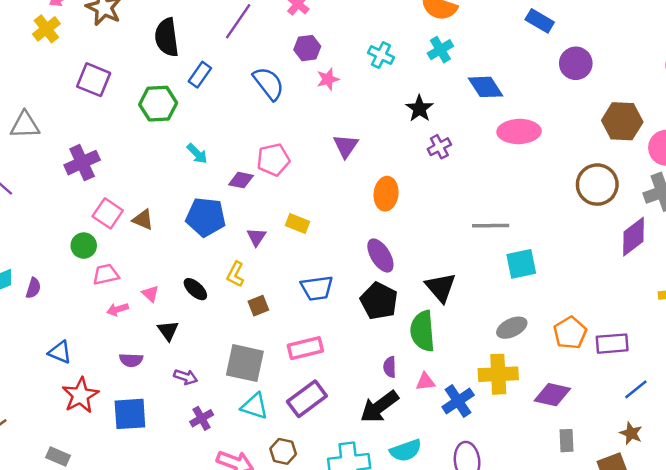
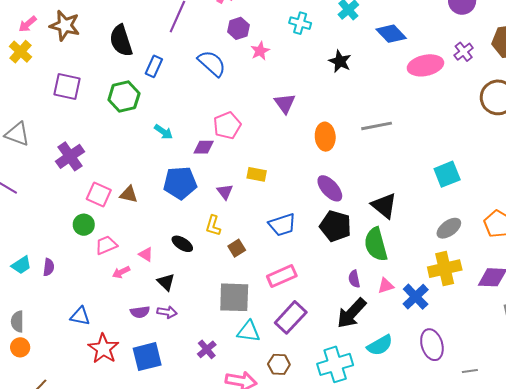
gray triangle: (25, 125) -> (17, 134), turned 32
purple cross: (439, 147) -> (464, 52), moved
gray line: (491, 226) -> (377, 126), moved
purple arrow: (186, 377) -> (167, 312), moved

